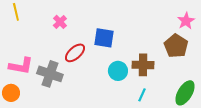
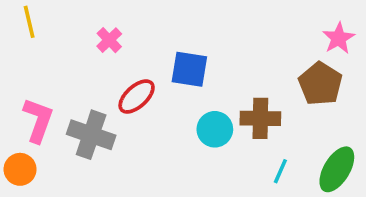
pink L-shape: (21, 66) -> (38, 120), turned -80
cyan line: (142, 95) -> (280, 171), moved

